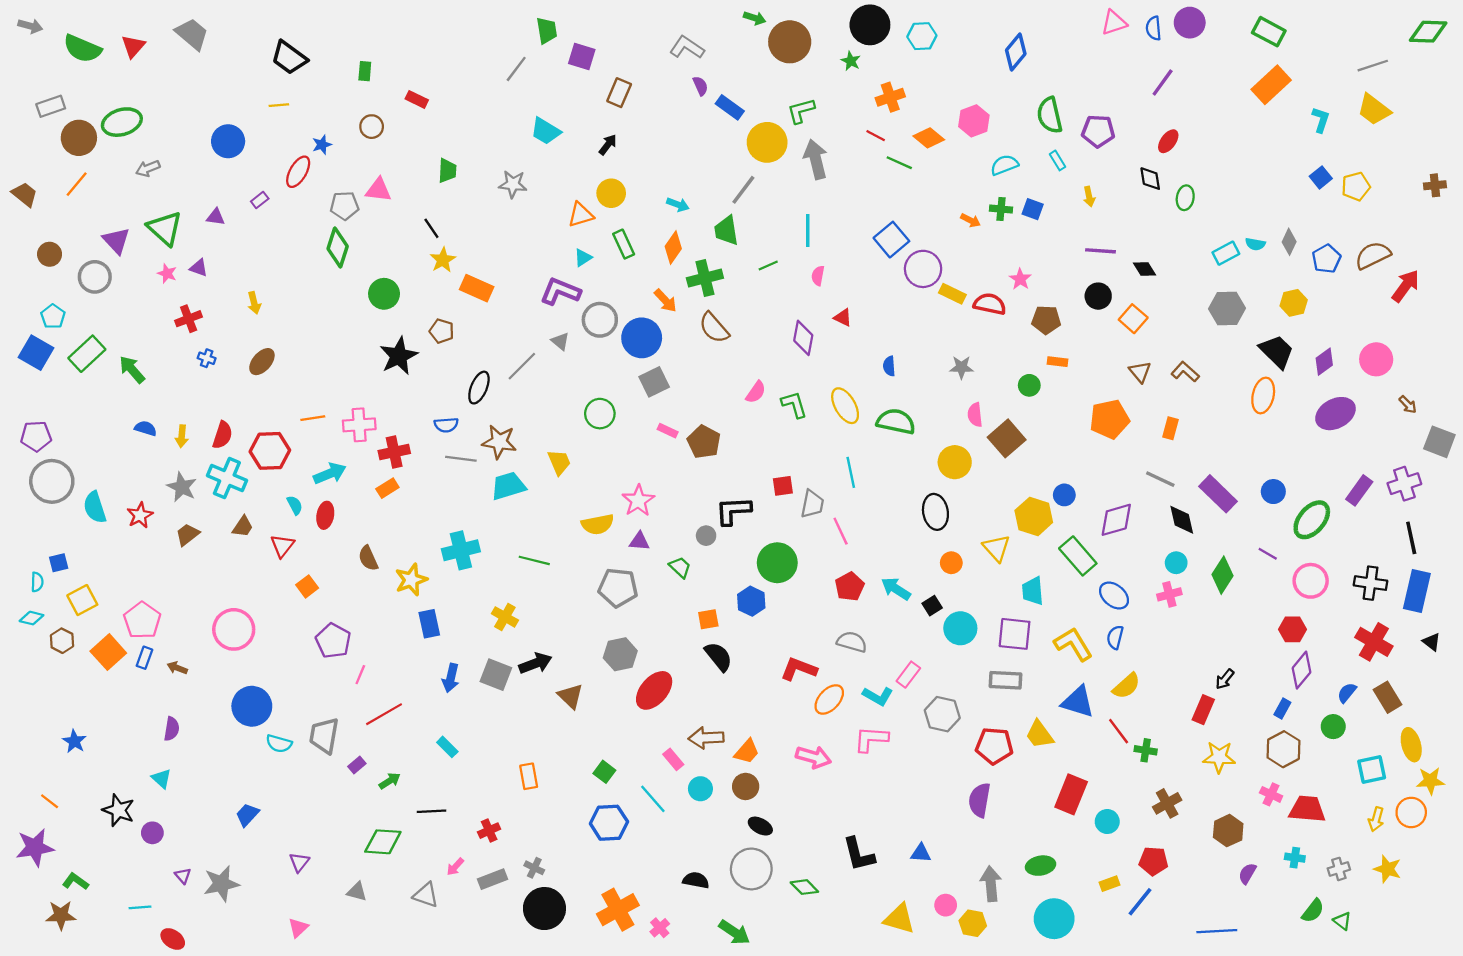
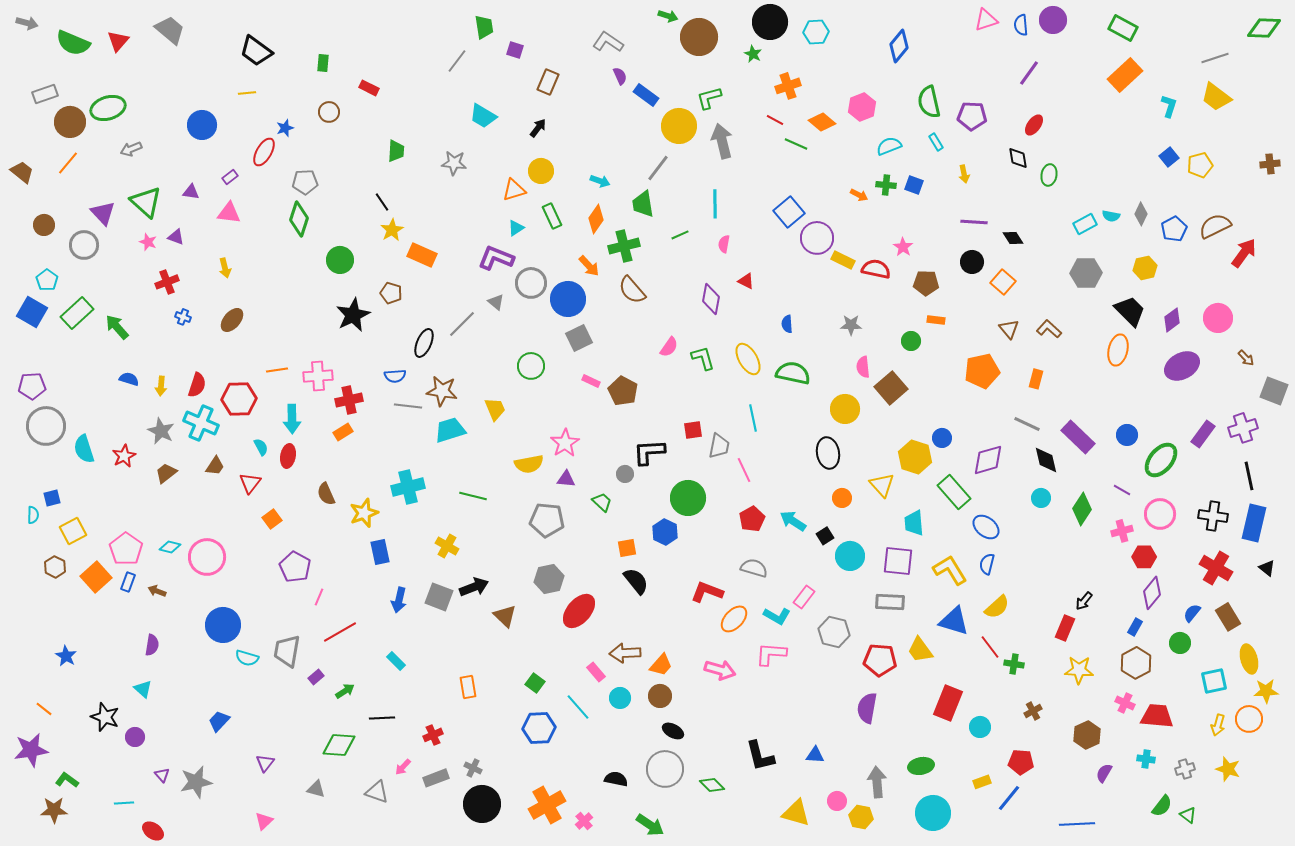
purple square: (582, 56) -> (515, 50), size x0.7
pink triangle: (378, 190) -> (229, 213), moved
cyan arrow: (330, 473) -> (292, 419), turned 112
pink cross: (1169, 594) -> (1122, 531), moved
cyan diamond: (31, 618) -> (170, 547), moved
brown cross: (1167, 803) -> (1033, 711), size x0.7

